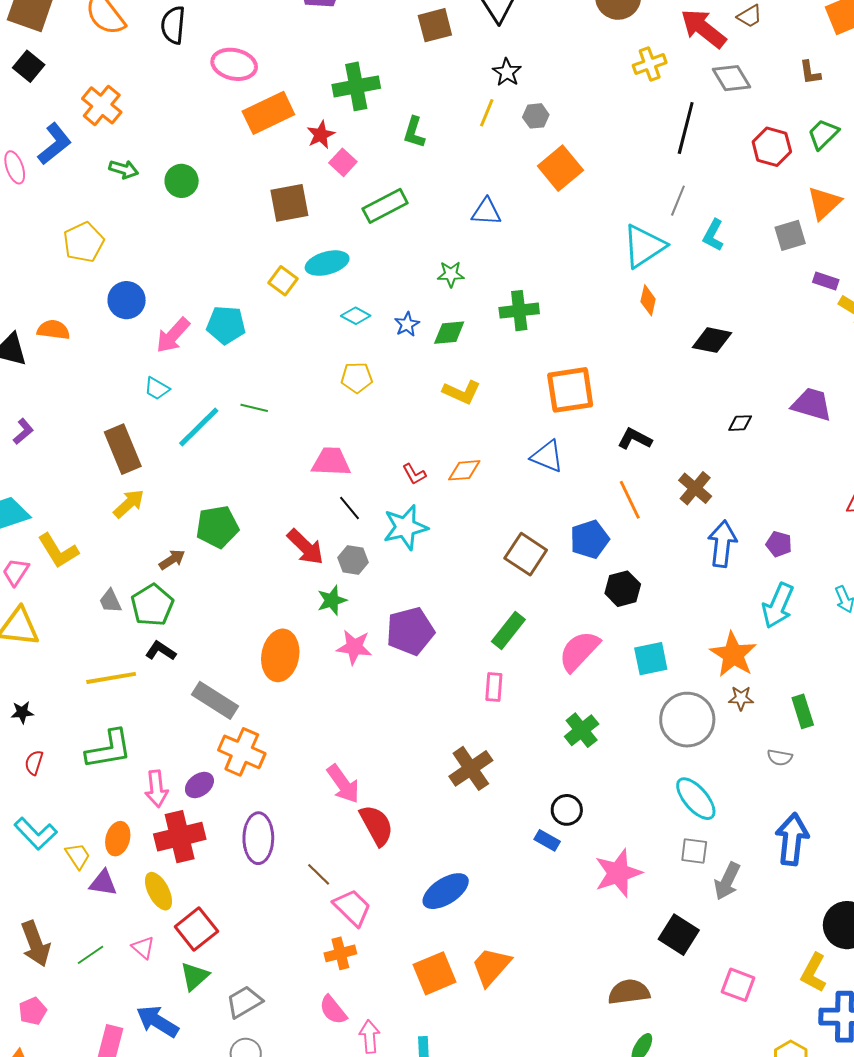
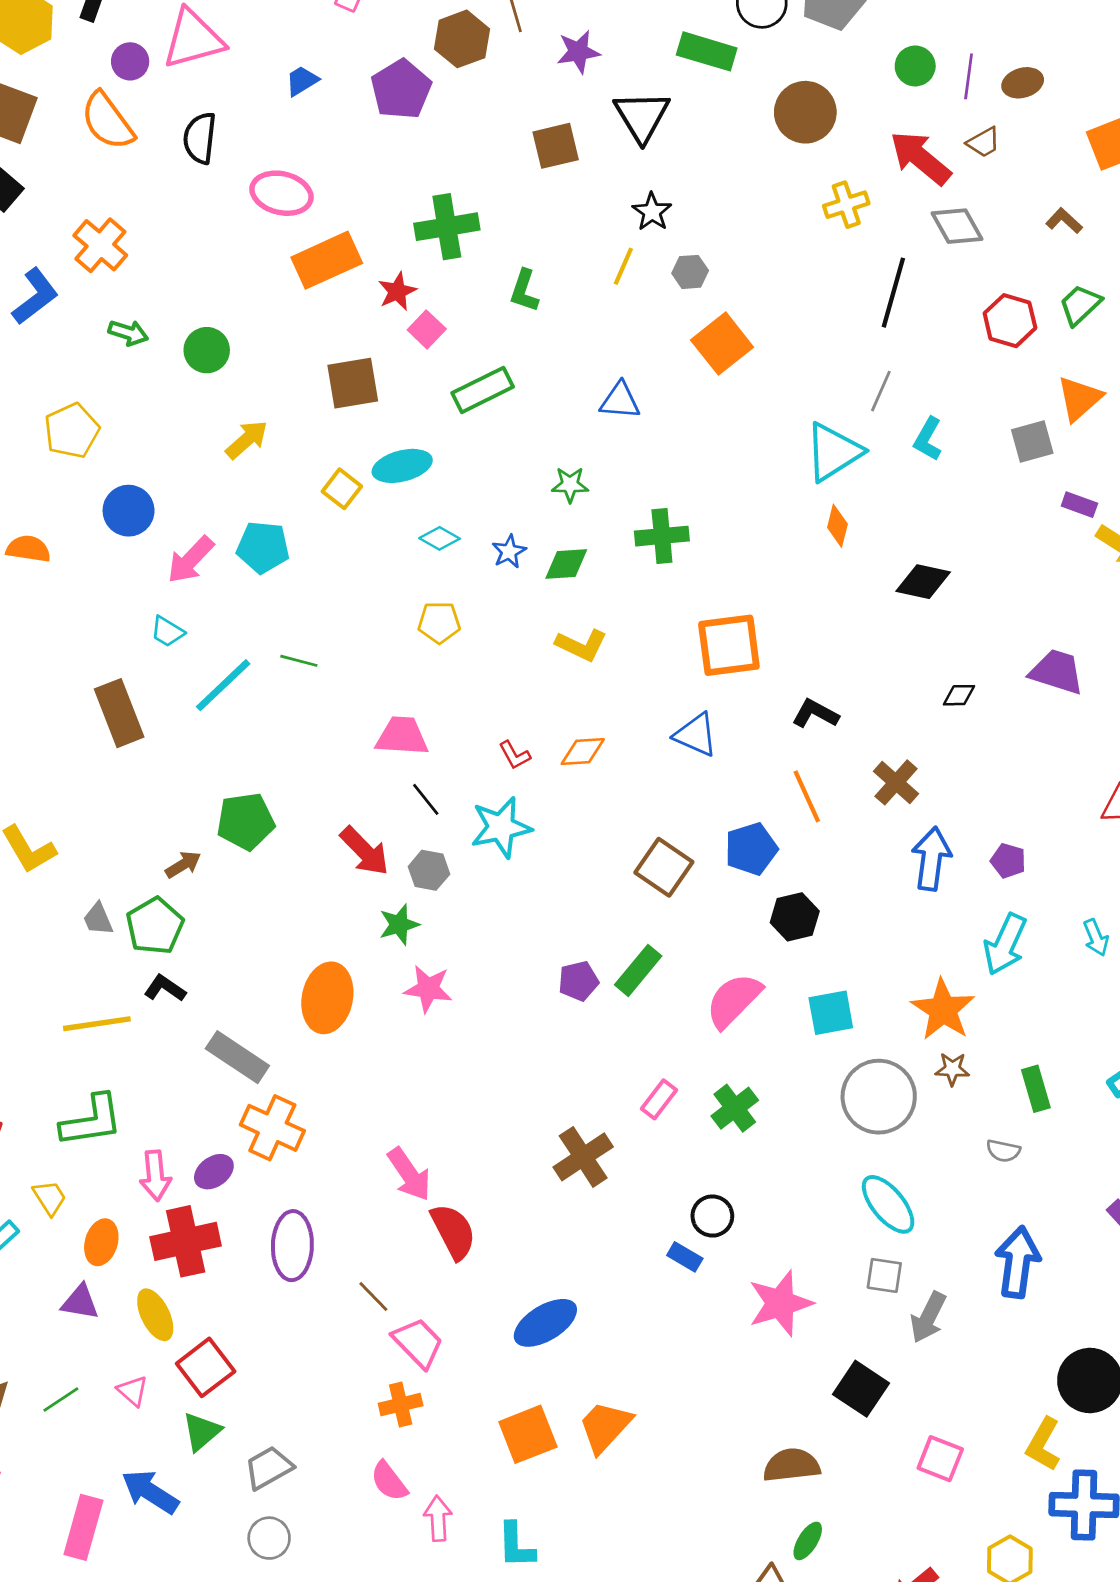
brown L-shape: (810, 73) -> (1064, 221), turned 140
yellow arrow: (129, 504) -> (247, 440), moved
purple pentagon: (410, 631) -> (578, 981), moved, size x0.6
pink rectangle: (494, 687) -> (659, 1099), moved, turned 32
yellow trapezoid: (78, 856) -> (50, 1198), moved

